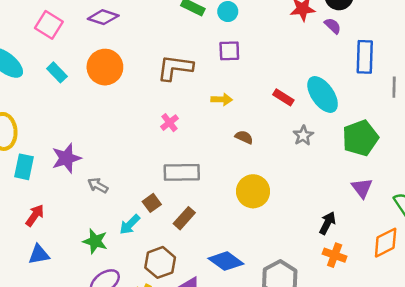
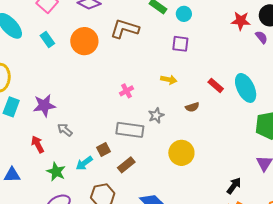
brown L-shape: (175, 68) -> (125, 29), moved
gray star: (303, 135) -> (156, 115), moved
brown semicircle: (244, 137) -> (192, 107), moved, turned 128
red arrow: (35, 215) -> (38, 144), moved, turned -72

